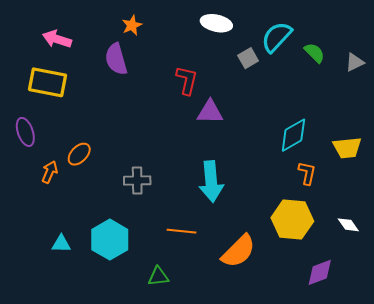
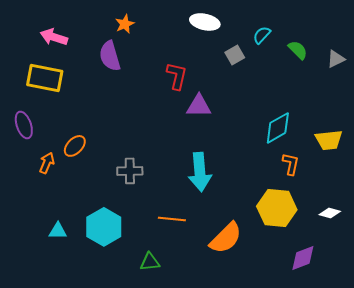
cyan semicircle: (277, 37) -> (262, 35), size x0.6
white diamond: (348, 225) -> (330, 213), turned -40

